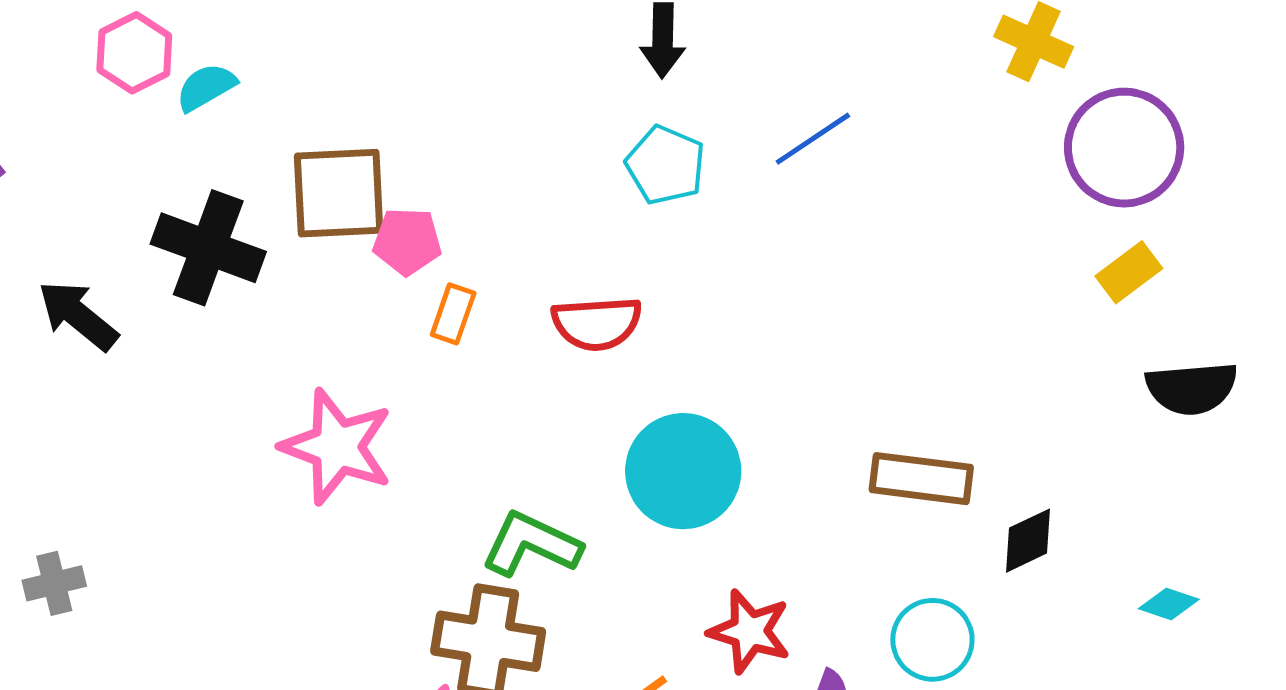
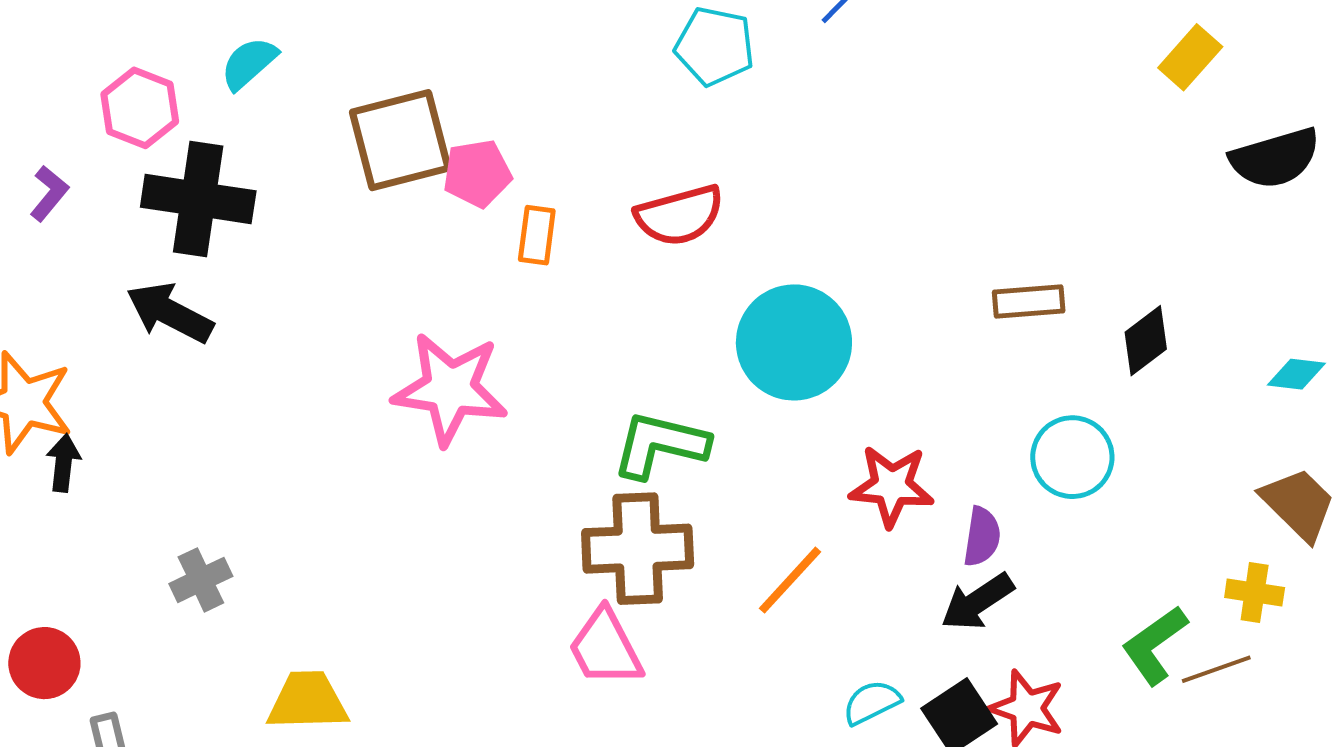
pink hexagon: (134, 53) -> (140, 108), moved
black cross: (208, 248) -> (198, 199), moved
brown rectangle: (921, 479) -> (1029, 302), size x0.7

